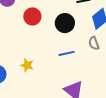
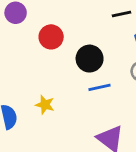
black circle: (65, 23) -> (90, 59), moved

